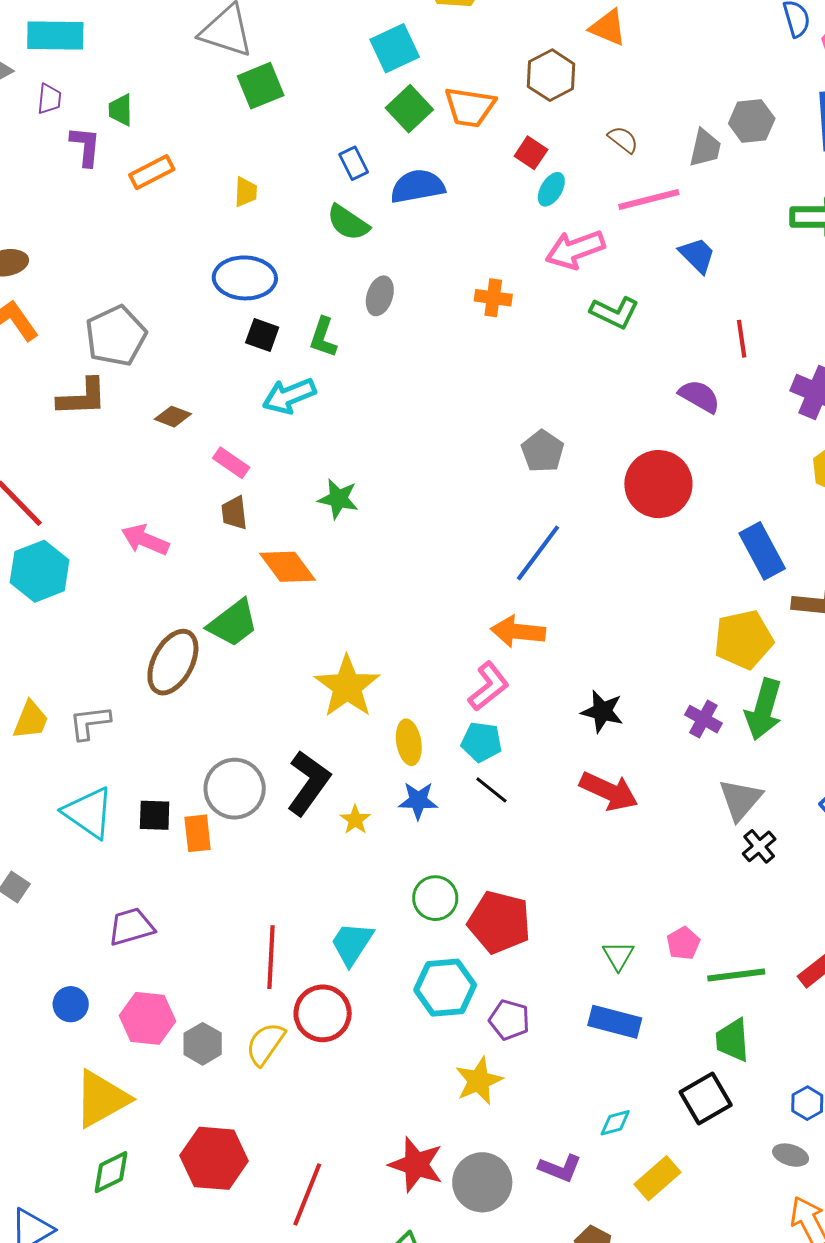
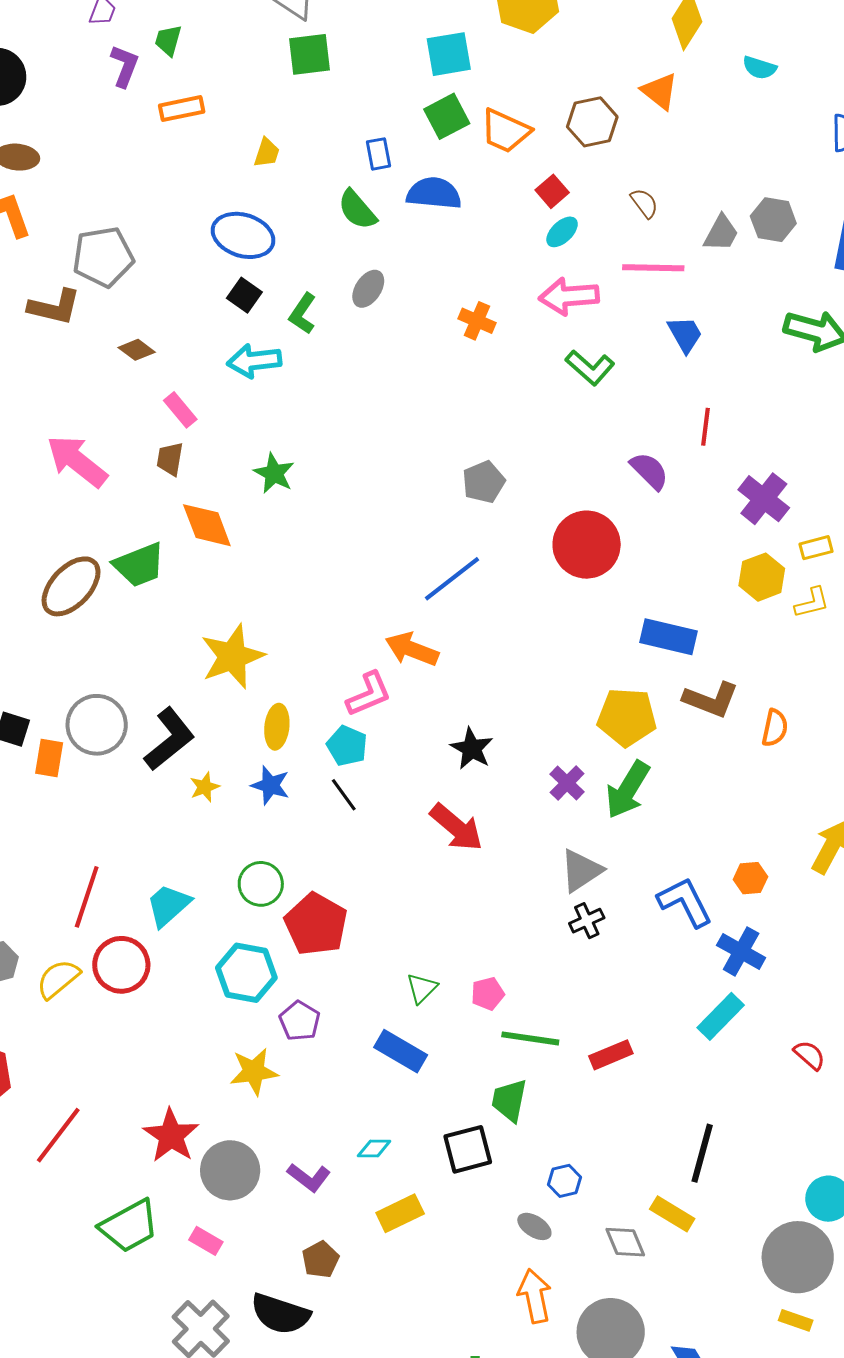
pink arrow: (145, 540) -> (77, 461), size x1.4
blue rectangle: (762, 551) -> (668, 637), turned -64

